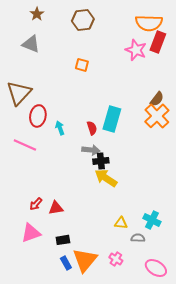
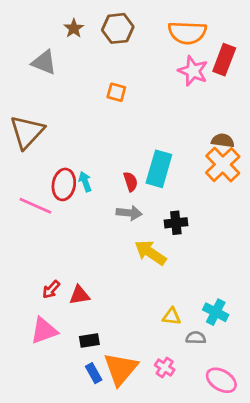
brown star: (37, 14) -> (74, 28), moved
orange semicircle: (149, 23) -> (187, 33), moved
brown semicircle: (157, 99) -> (223, 140), turned -119
red ellipse: (38, 116) -> (64, 184), moved
black cross: (101, 161) -> (176, 223), moved

